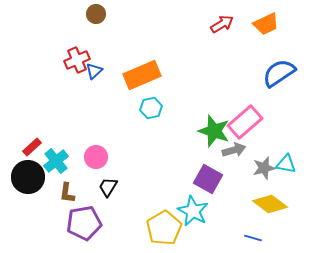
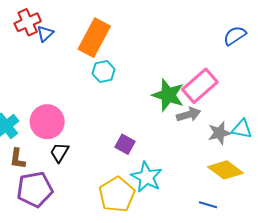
blue semicircle: (279, 73) -> (235, 36), size x0.7
orange rectangle: (142, 75) -> (94, 38), turned -39
pink circle: (96, 157) -> (47, 122), size x1.4
purple square: (208, 179) -> (125, 144), moved, size x0.7

